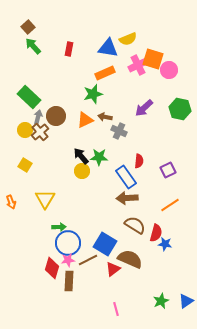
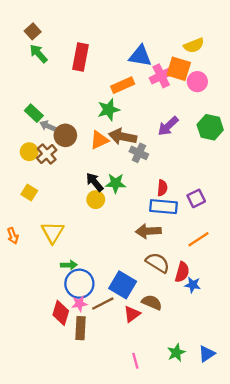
yellow semicircle: (128, 39) -> (194, 45), moved
blue triangle: (108, 48) -> (140, 56), moved
red rectangle: (69, 49) -> (81, 57), size x1.6
green rectangle: (29, 97) -> (34, 113), size x0.7
gray arrow: (38, 117) -> (48, 126), moved, turned -80
brown arrow: (105, 117) -> (123, 137), size x1.6
blue rectangle: (126, 177) -> (163, 207), moved, turned -50
brown semicircle: (130, 259) -> (152, 302), size x0.7
green star: (161, 301) -> (176, 353), moved
blue triangle: (186, 301) -> (207, 354), moved

